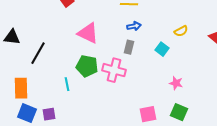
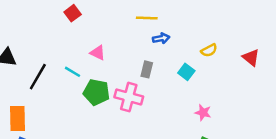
blue arrow: (134, 26) -> (161, 38), moved
pink triangle: (88, 33) -> (98, 53), size x0.6
cyan line: (67, 84) -> (73, 72), moved, turned -48

